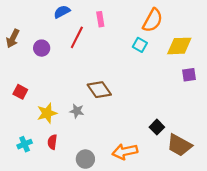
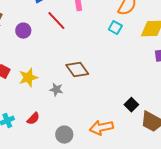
red line: (77, 37) -> (56, 21), turned -70
yellow star: (47, 113) -> (28, 78), moved
red semicircle: (52, 142) -> (33, 119), turned -144

